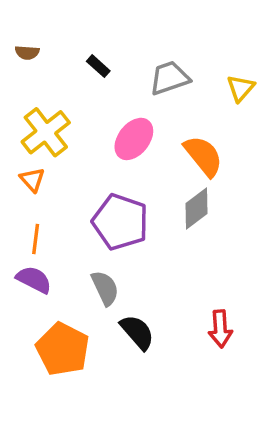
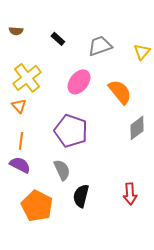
gray diamond: (197, 208) -> (137, 128), moved
black semicircle: (137, 332) -> (81, 196), turned -125

